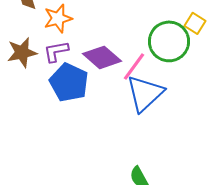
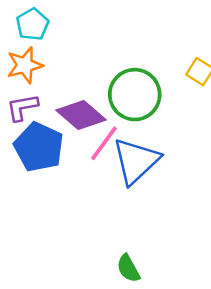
green circle: (169, 41) -> (135, 95), moved
pink line: (134, 66) -> (104, 143), moved

